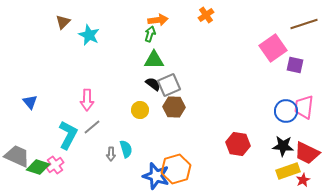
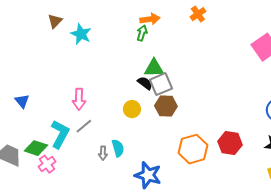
green triangle: (154, 60) -> (154, 68), moved
green diamond: (38, 167) -> (36, 148), moved
orange hexagon: (176, 169) -> (193, 149), moved

